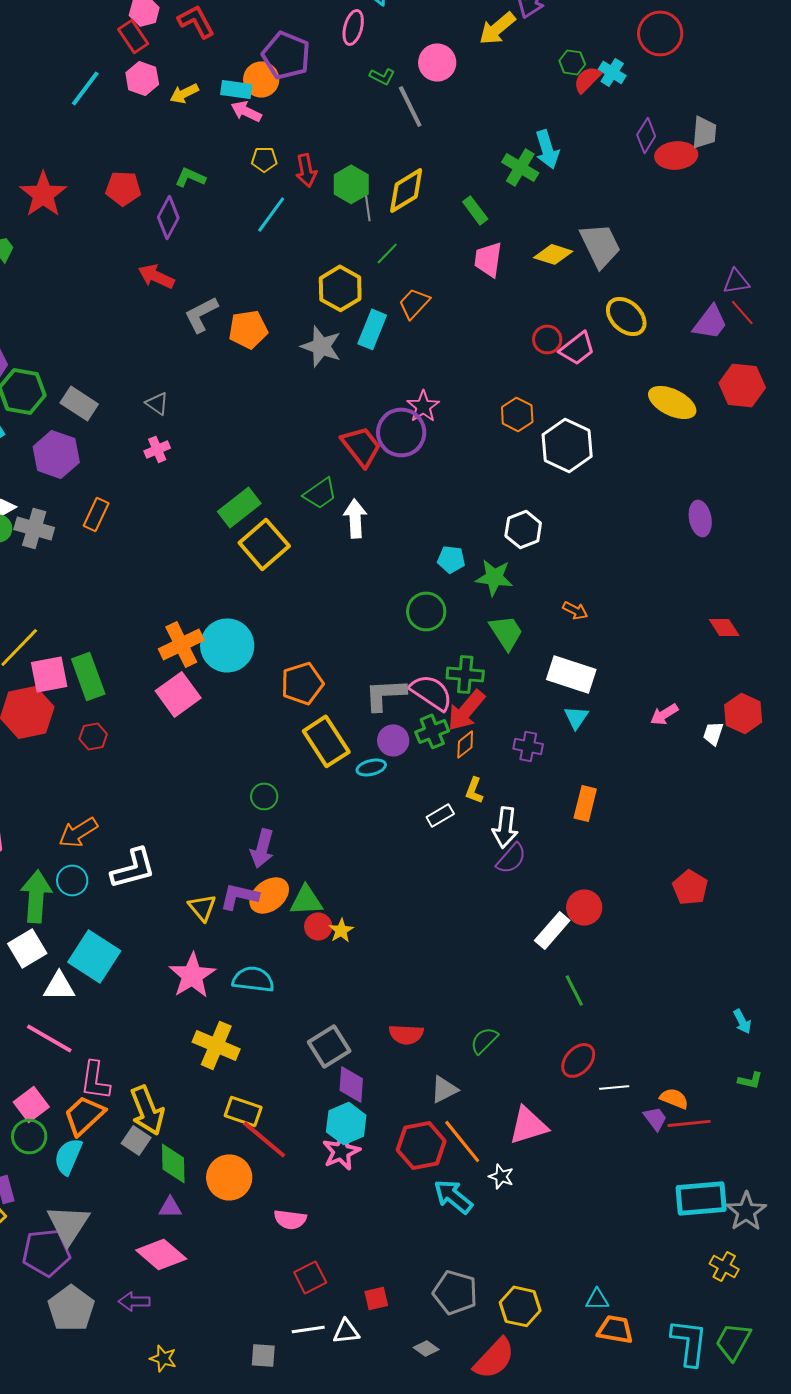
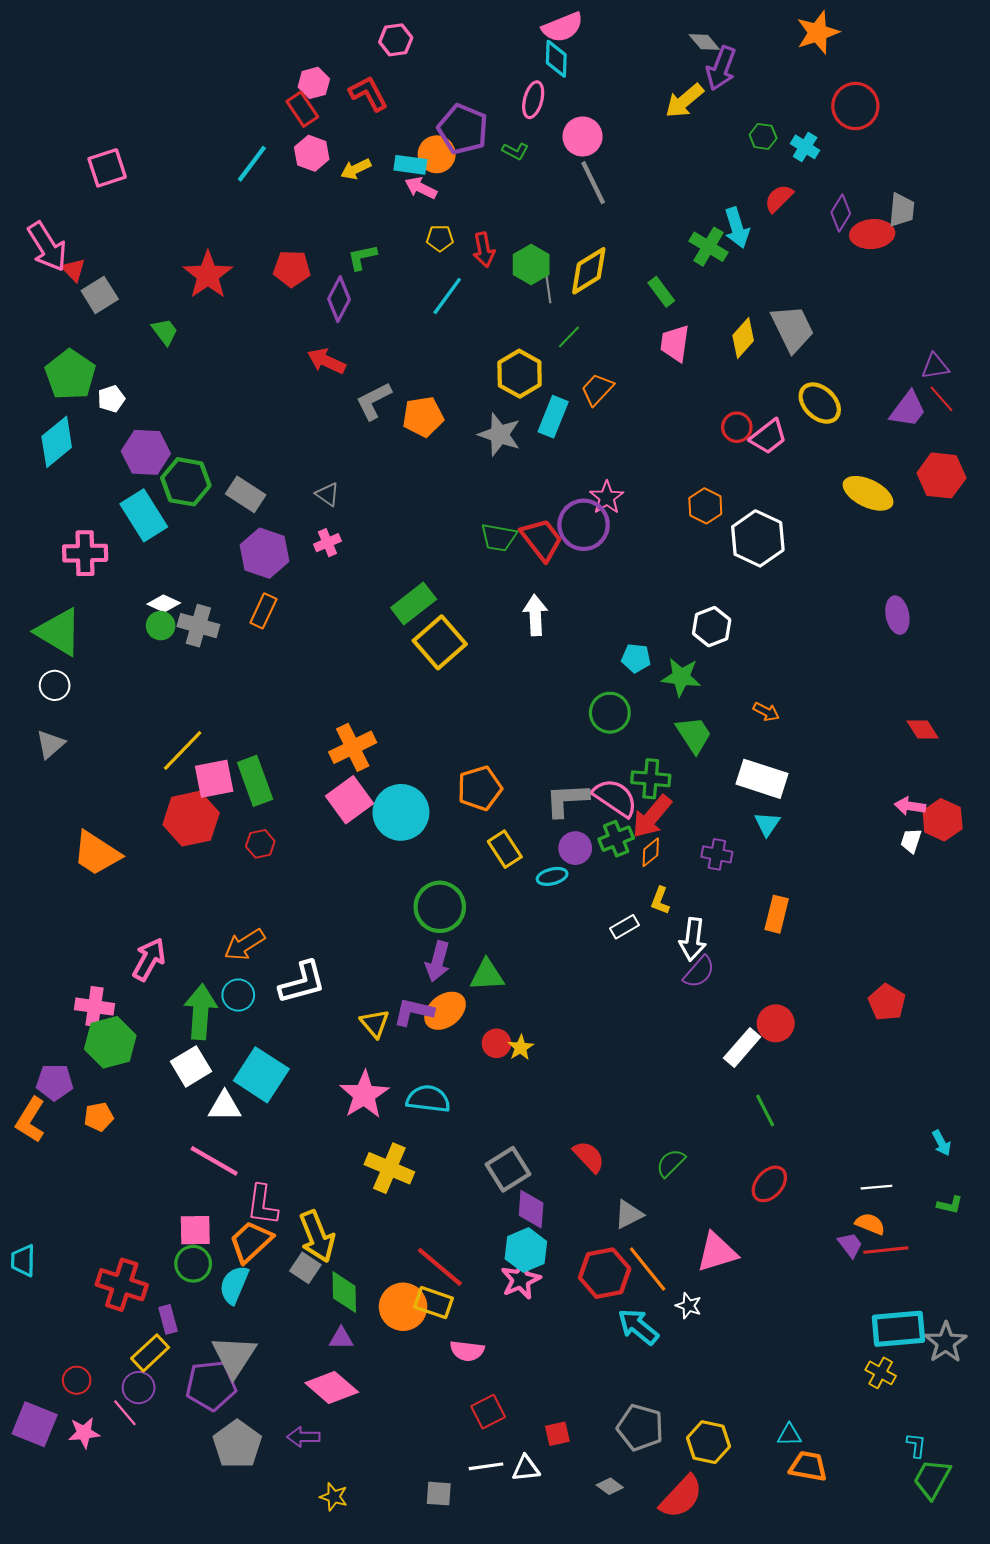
pink circle: (437, 62) -> (583, 136), moved
green L-shape: (382, 76) -> (515, 151), moved
red semicircle: (587, 79) -> (779, 198), moved
green L-shape: (190, 177) -> (362, 257), turned -36
yellow diamond: (553, 254) -> (743, 338), turned -66
purple hexagon: (56, 454) -> (264, 553), moved
green trapezoid: (320, 493) -> (499, 537), moved, turned 45
cyan circle: (227, 645) -> (401, 812), moved
pink arrow: (664, 714) -> (910, 806), moved, turned 40
yellow rectangle: (326, 741) -> (505, 849), size x0.7
green circle: (264, 796) -> (440, 907), size x1.8
green triangle: (306, 900) -> (487, 975), moved
red semicircle: (406, 1034) -> (589, 1157), turned -136
white line: (614, 1087) -> (876, 1187), moved
pink square: (31, 1104) -> (195, 1230), turned 36
yellow rectangle: (243, 1111) -> (433, 1303), moved
yellow cross: (724, 1266) -> (881, 1373), moved
cyan L-shape: (689, 1342) -> (916, 1445), moved, size x0.5

